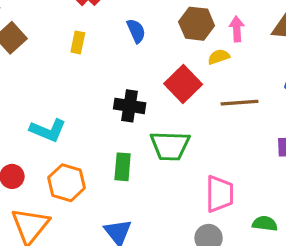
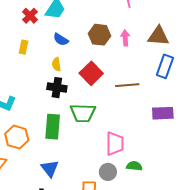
blue semicircle: (136, 31) -> (61, 39), turned 147
yellow semicircle: (219, 57) -> (56, 64), moved, turned -80
green rectangle: (123, 167) -> (53, 127), size x1.4
green semicircle: (265, 224) -> (134, 166), moved

